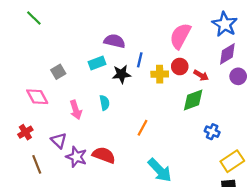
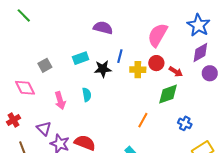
purple semicircle: (115, 41) -> (103, 28), moved
orange line: (142, 128) -> (143, 120), moved

